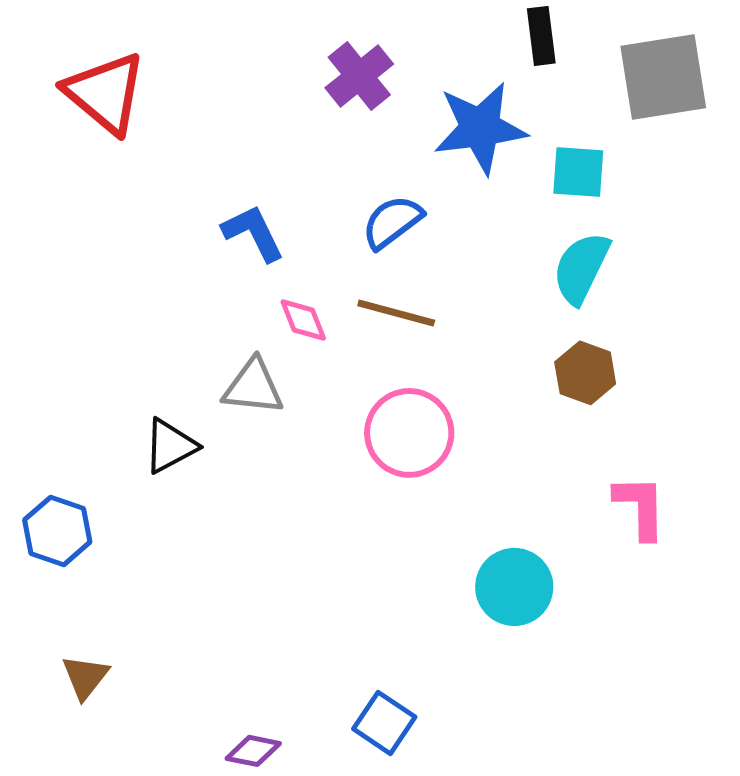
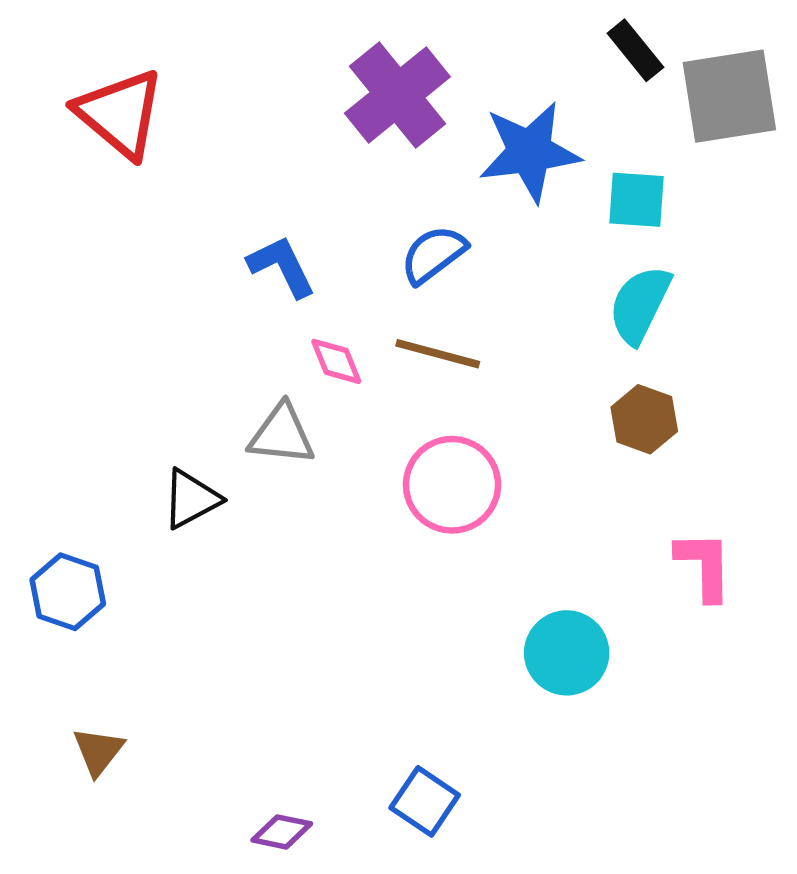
black rectangle: (541, 36) -> (635, 50), moved, turned -32
purple cross: (359, 76) -> (397, 95), size x1.4

